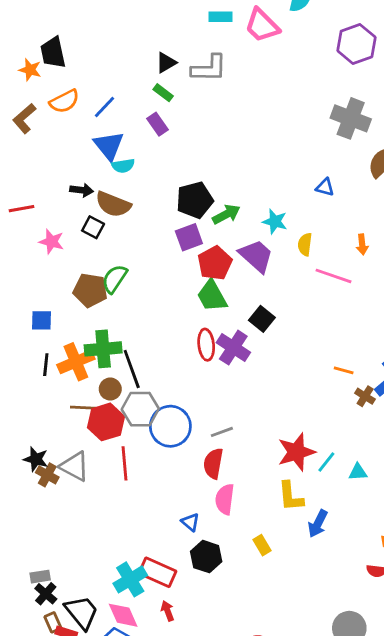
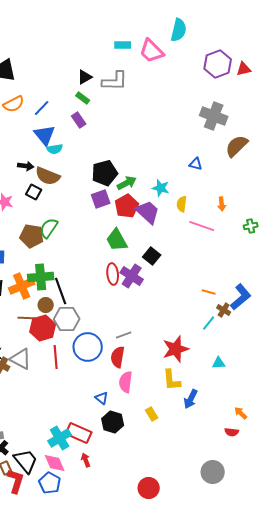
red pentagon: (215, 263) -> (127, 206), moved
blue circle: (170, 426) -> (88, 347), moved
cyan line: (326, 462) -> (209, 323), moved

